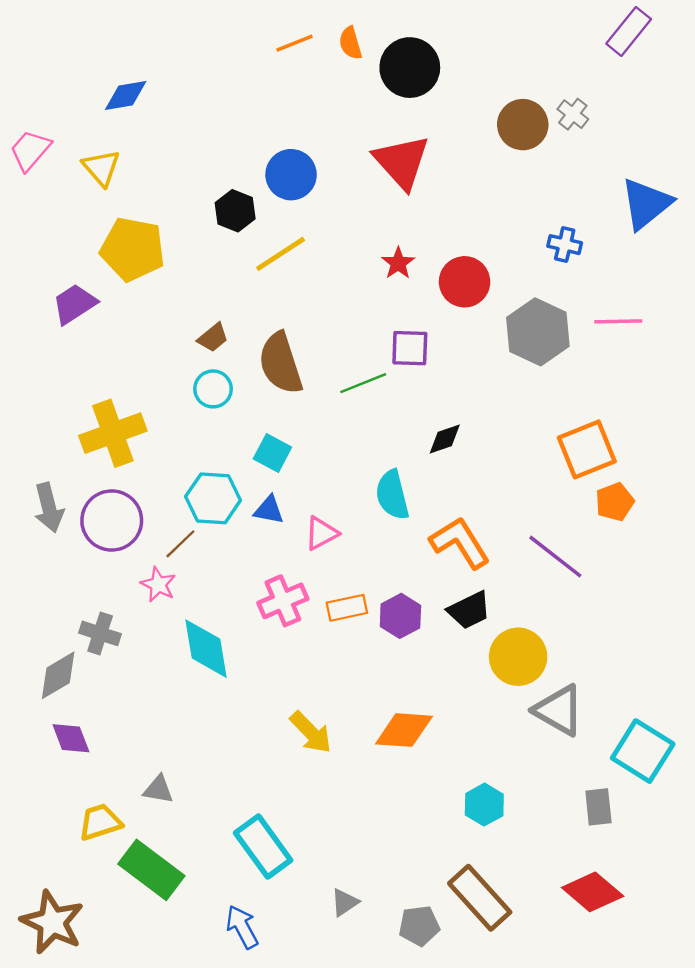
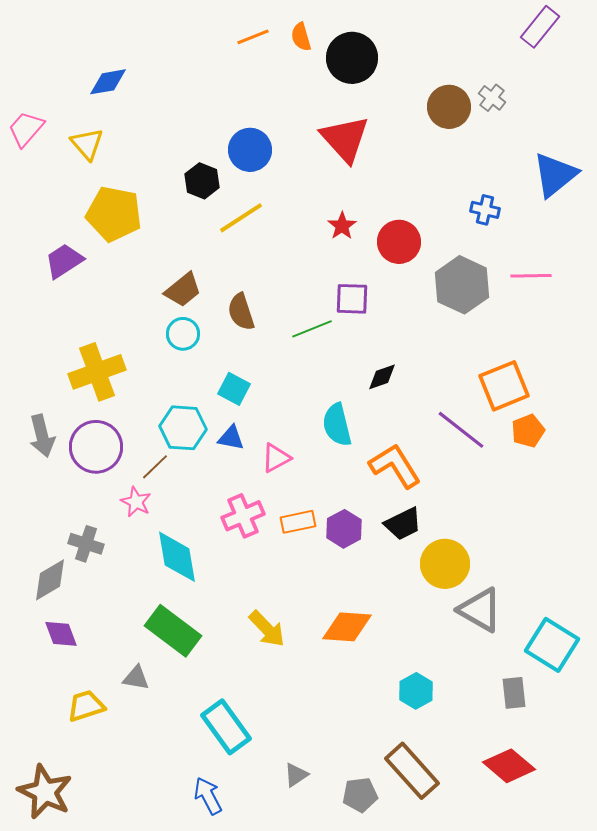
brown trapezoid: (213, 338) -> (183, 290), size x1.4
brown semicircle: (281, 363) -> (241, 312), size x0.7
purple line: (555, 557) -> (461, 430), moved
green rectangle: (151, 870) -> (173, 631), moved

